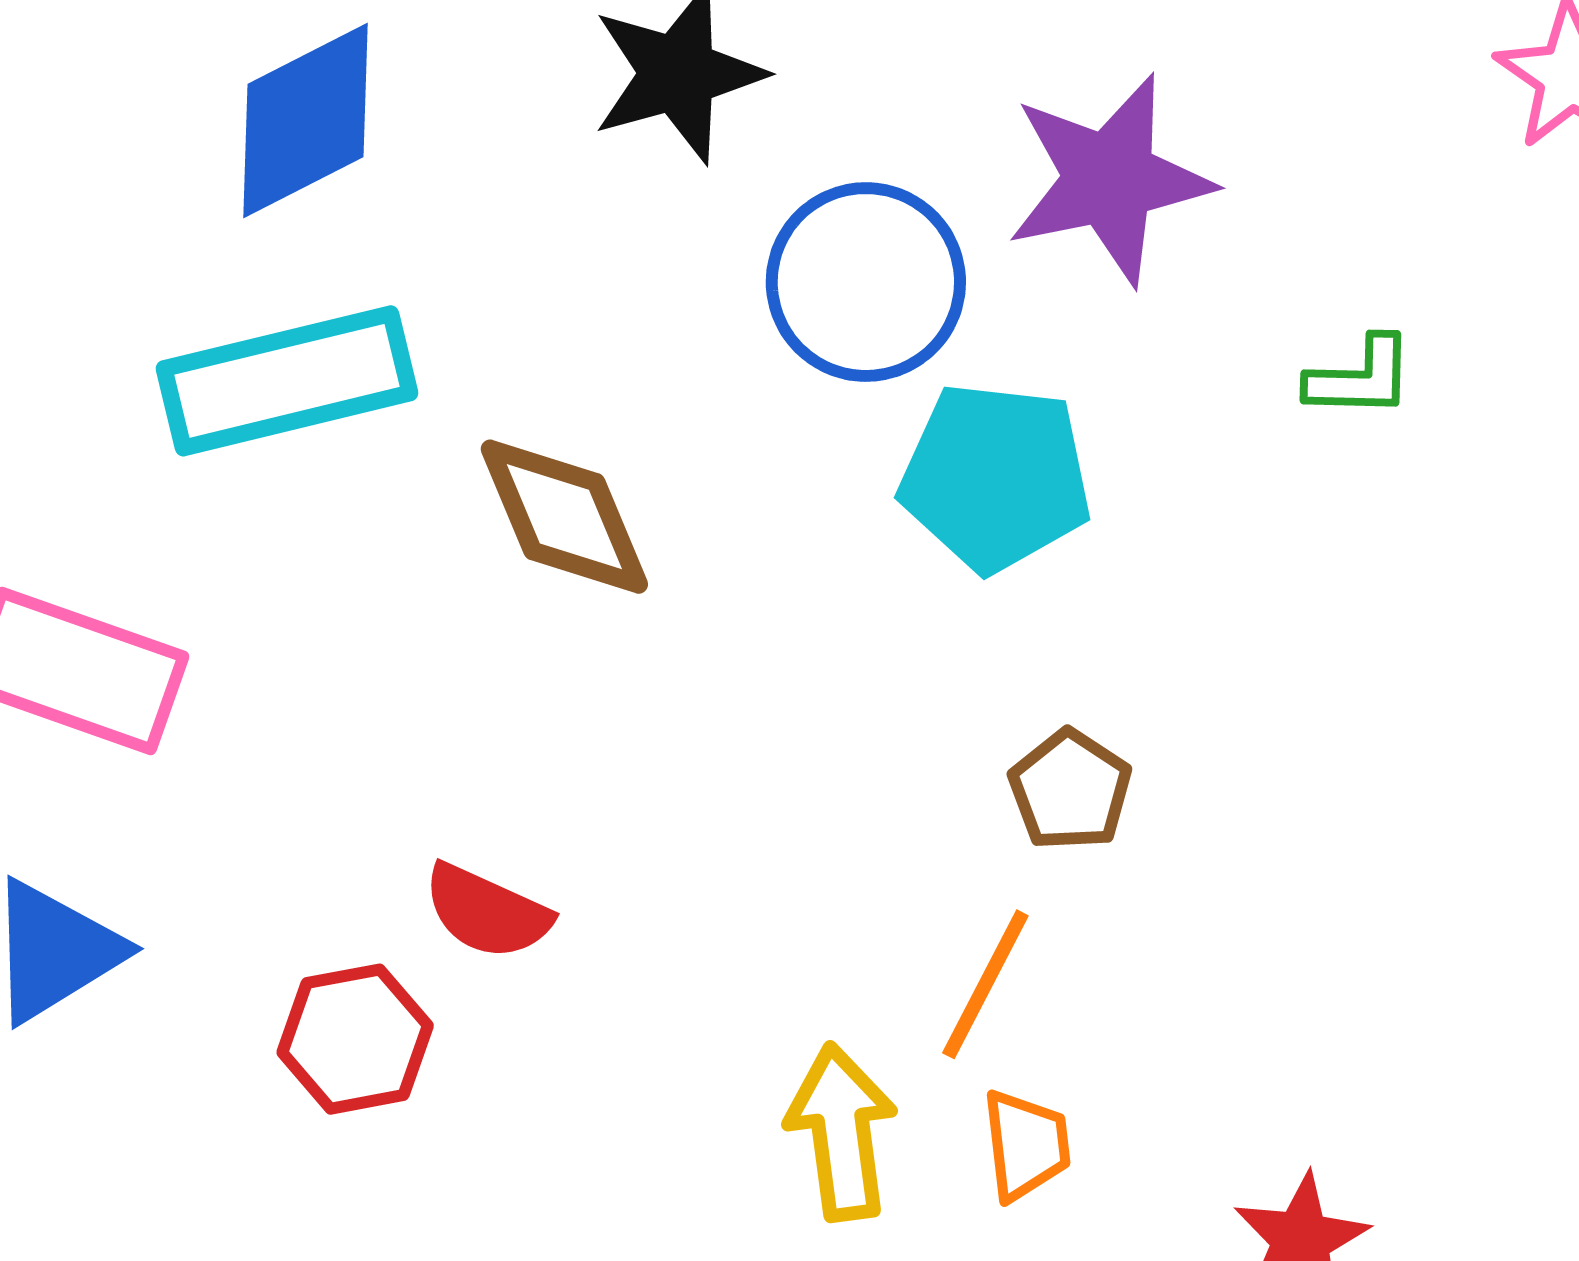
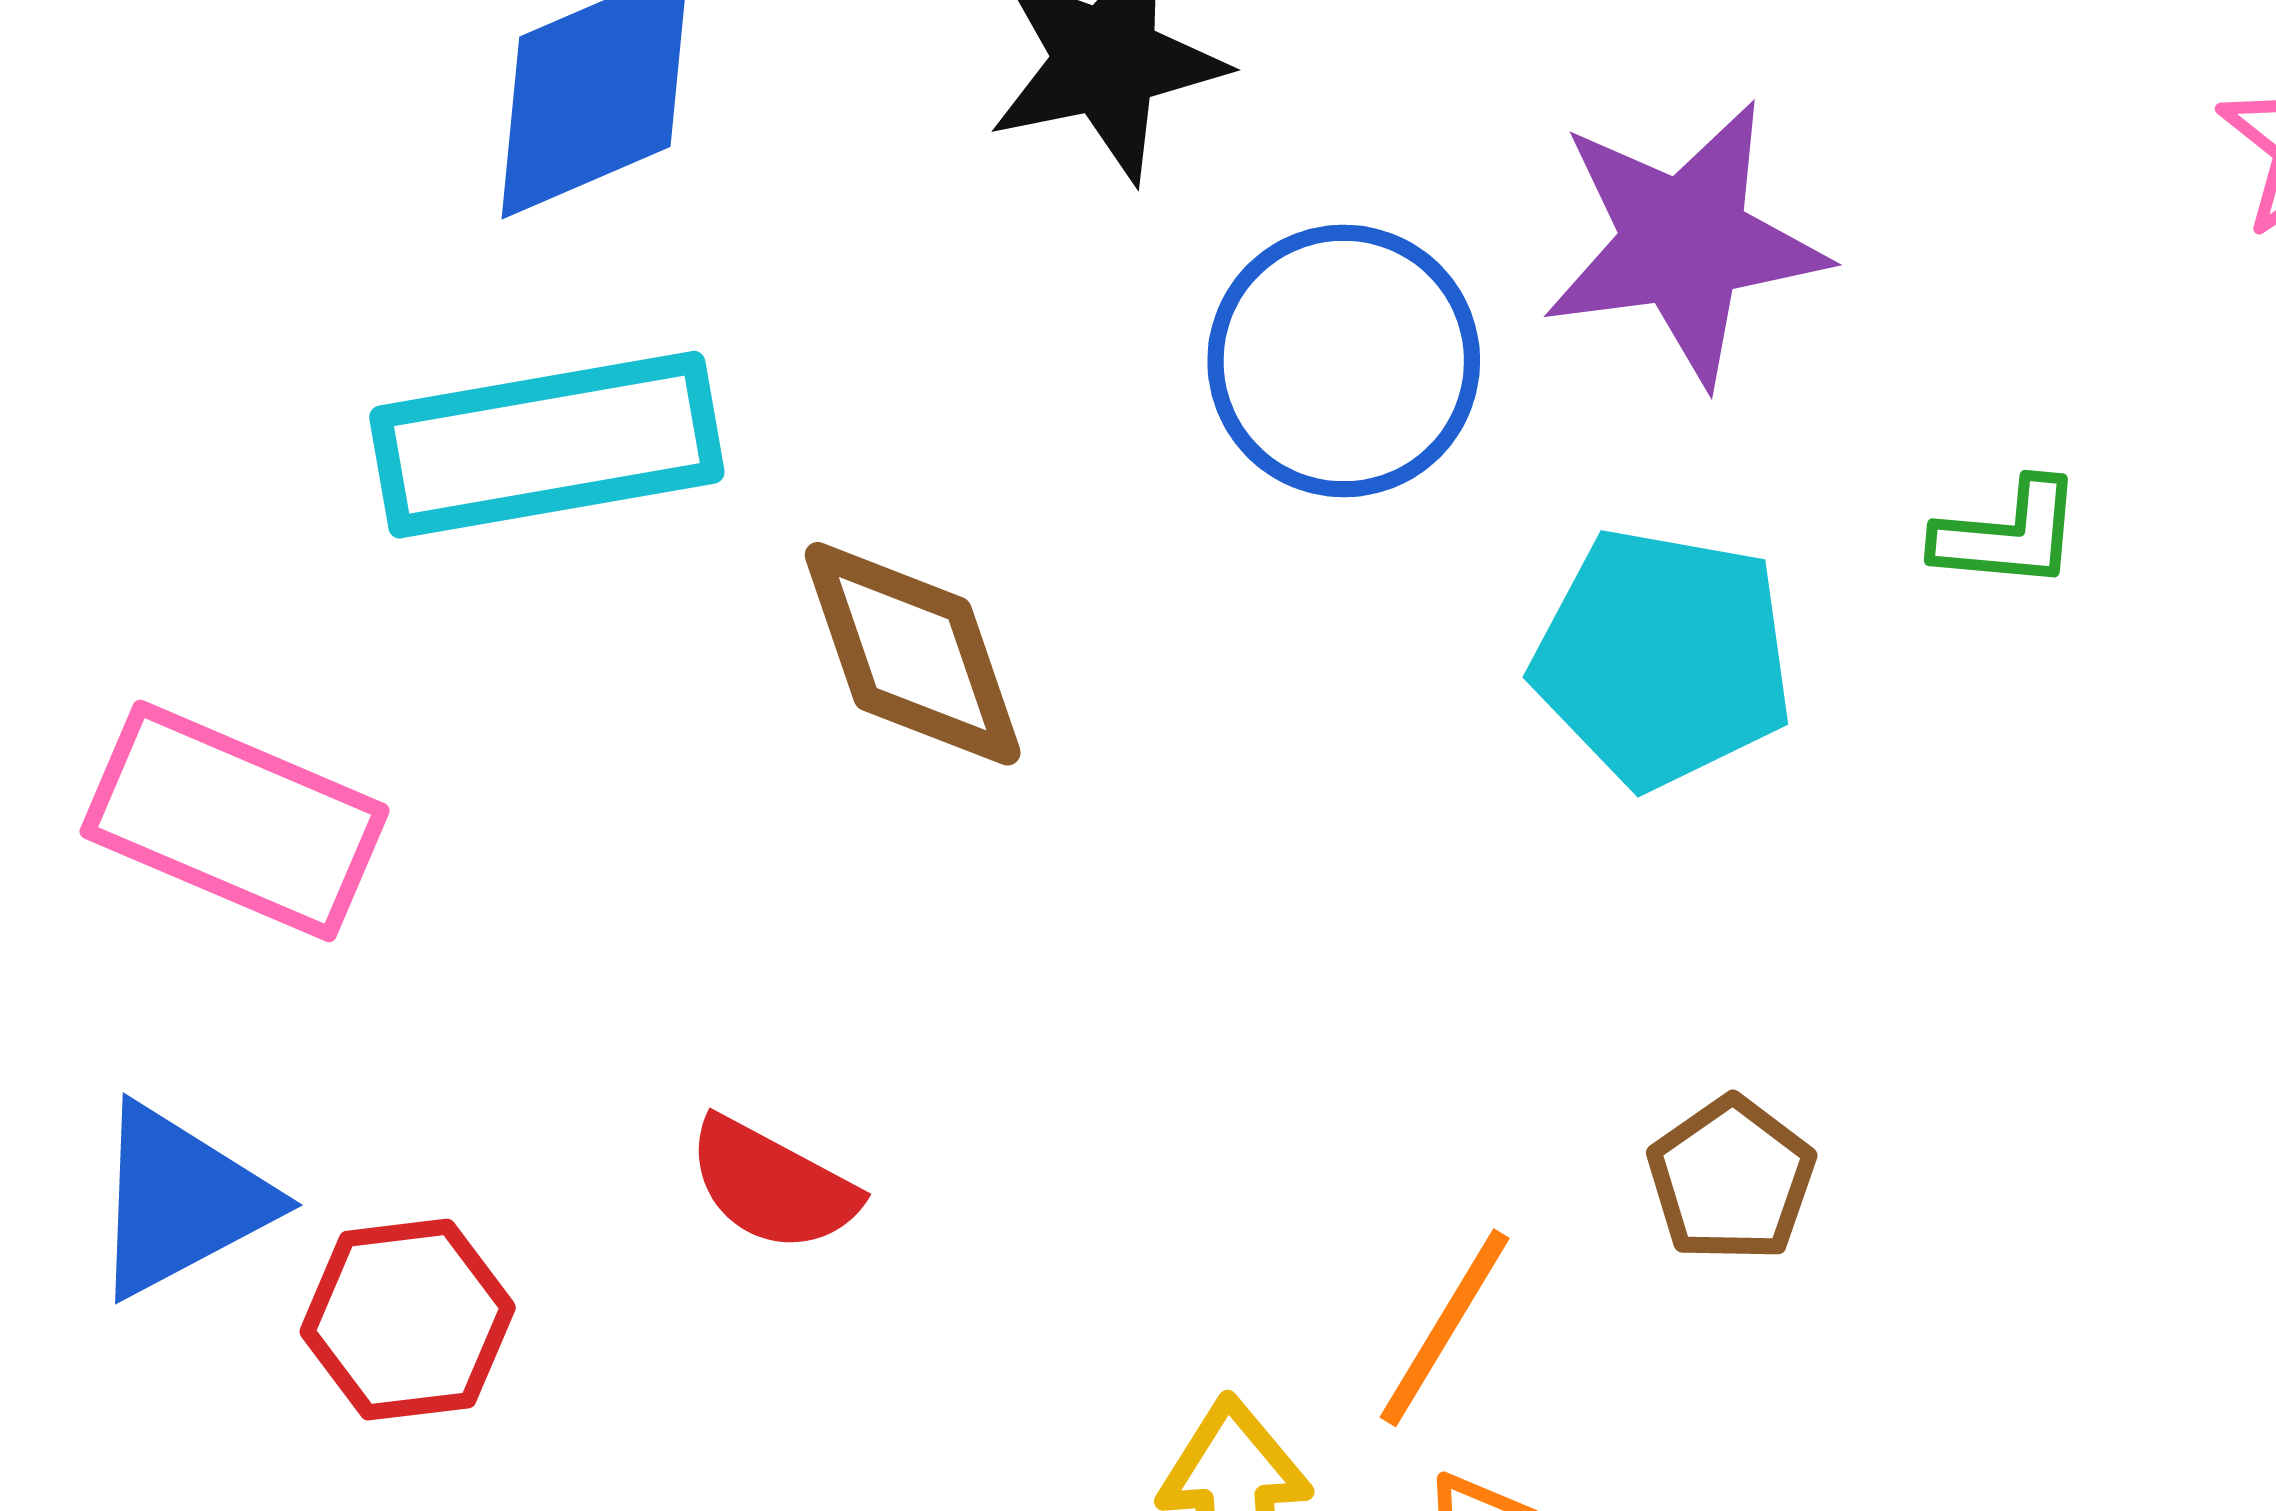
cyan pentagon: (996, 477) -> (1663, 658), moved
brown pentagon: (1070, 790) -> (1731, 1179), moved
red hexagon: (355, 1039) -> (408, 1320), moved

